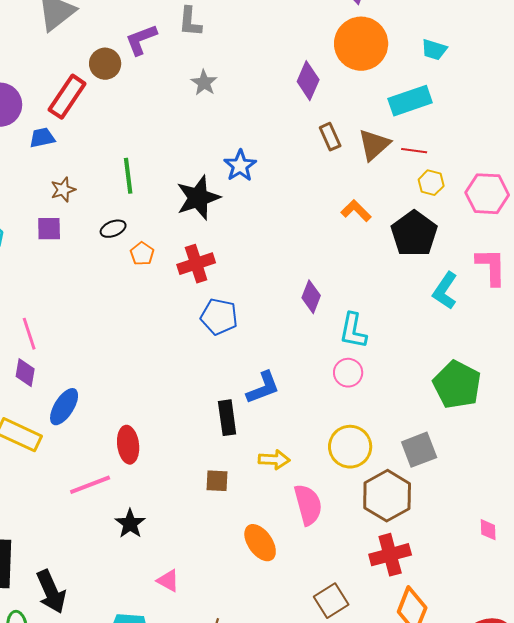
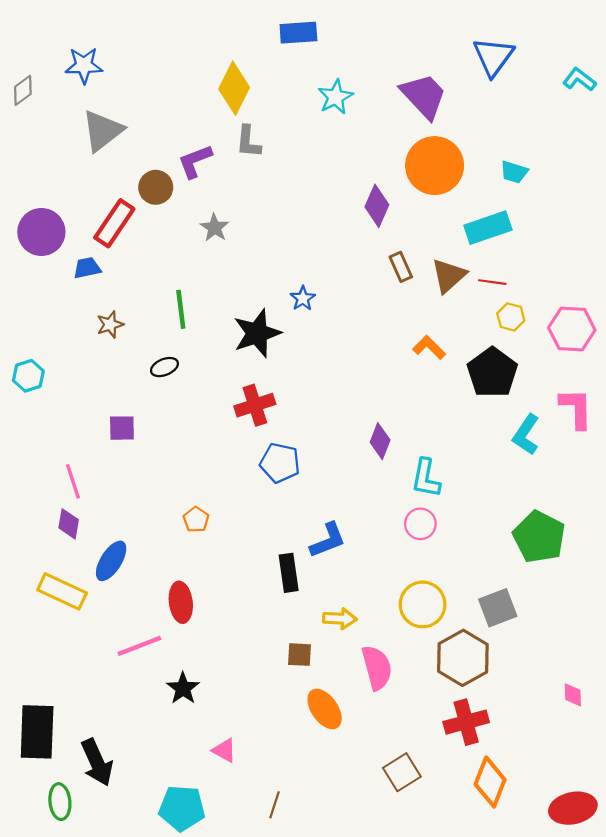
gray star: (204, 83) -> (215, 228), moved
blue star: (240, 166) -> (303, 298), size x0.7
purple square: (49, 229) -> (122, 428), moved
orange pentagon: (142, 254) -> (196, 520), moved
brown square: (217, 481) -> (300, 655), moved

